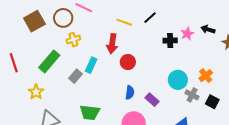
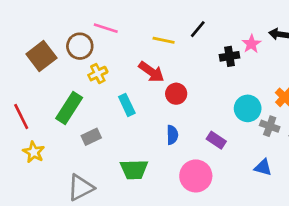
red arrow: (112, 44) -> (151, 72), turned -54
cyan rectangle: (91, 65) -> (127, 105), turned -42
gray rectangle: (75, 76) -> (91, 137), moved, turned 32
yellow star: (36, 92) -> (34, 152), moved
blue semicircle: (130, 93) -> (172, 135), moved

